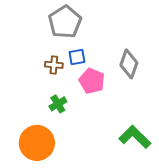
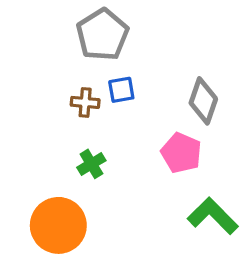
pink pentagon: (92, 81) -> (181, 153), moved

